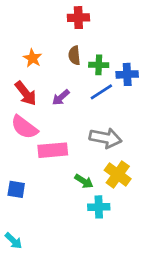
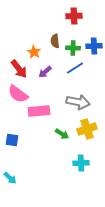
red cross: (78, 18) -> (74, 16), moved
orange star: (32, 58) -> (34, 52), moved
blue cross: (127, 74) -> (94, 46), moved
yellow cross: (118, 174) -> (87, 129), turned 36
cyan cross: (99, 207) -> (81, 163), moved

